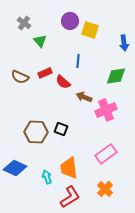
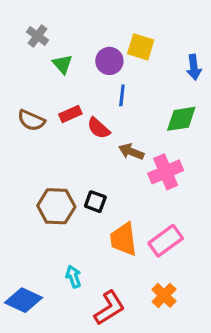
purple circle: (70, 21) -> (109, 61), moved
blue diamond: (15, 168) -> (23, 300), moved
orange trapezoid: (69, 168) -> (123, 239), moved

